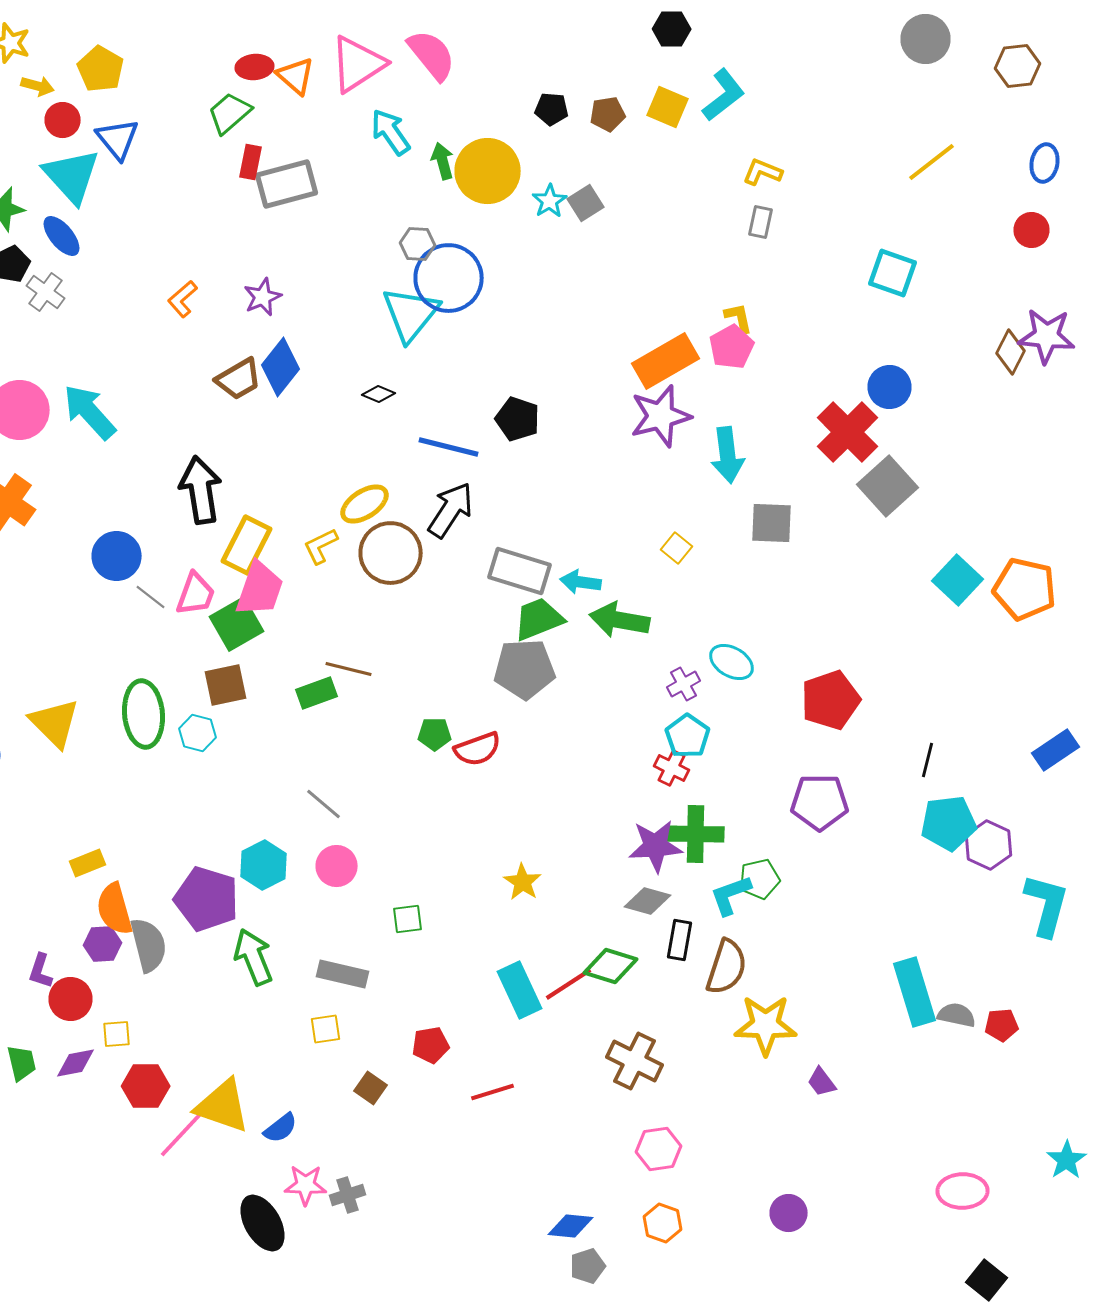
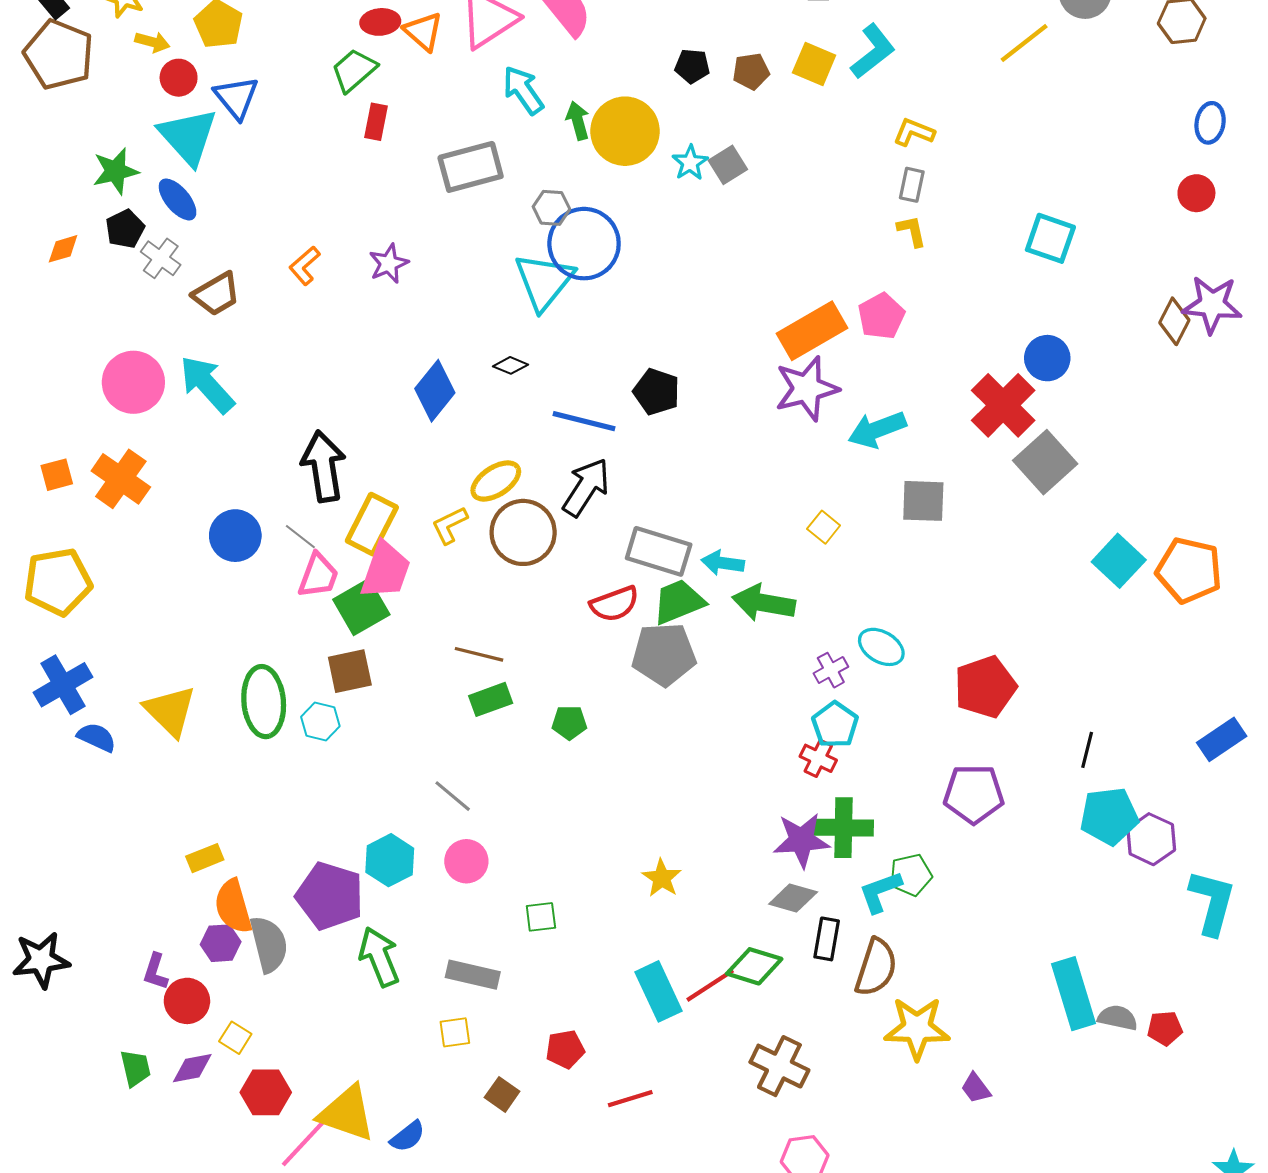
yellow line: (932, 162) -> (1024, 43), moved
gray rectangle: (286, 184) -> (471, 167), moved
yellow L-shape: (738, 318) -> (912, 231), moved
blue diamond: (280, 367) -> (435, 391), moved
brown trapezoid: (238, 379) -> (216, 294), moved
cyan arrow: (728, 455) -> (877, 430), turned 76
gray line: (150, 597) -> (300, 537), moved
green rectangle: (316, 693) -> (491, 699), moved
red semicircle: (478, 749) -> (614, 604), moved
yellow square: (116, 1034) -> (235, 1038), turned 36

